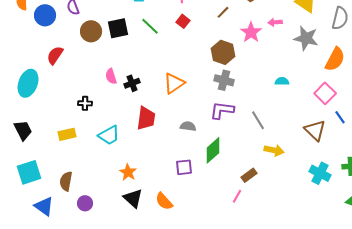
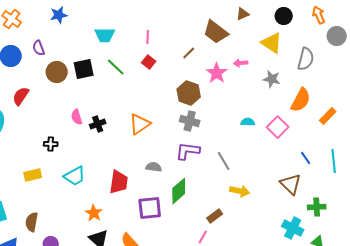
gray star: (306, 38) -> (272, 79), size x0.7
pink square: (325, 93) -> (278, 127), moved
red trapezoid: (146, 118) -> (119, 182), moved
brown triangle: (315, 130) -> (291, 184), moved
purple square: (184, 167) -> (150, 208), size x1.4
cyan cross: (320, 173) -> (293, 228), moved

